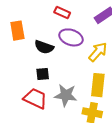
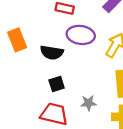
gray star: (66, 95) -> (88, 103), size x0.6

